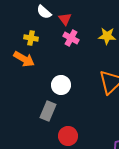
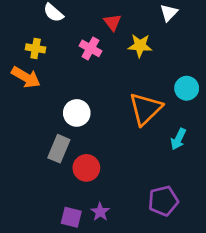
red triangle: (65, 19) -> (112, 22), moved
red circle: (68, 136) -> (86, 168), moved

